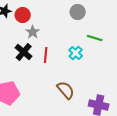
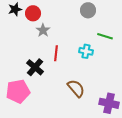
black cross: (24, 52) -> (35, 67), moved
cyan cross: (76, 53) -> (86, 51), turned -32

